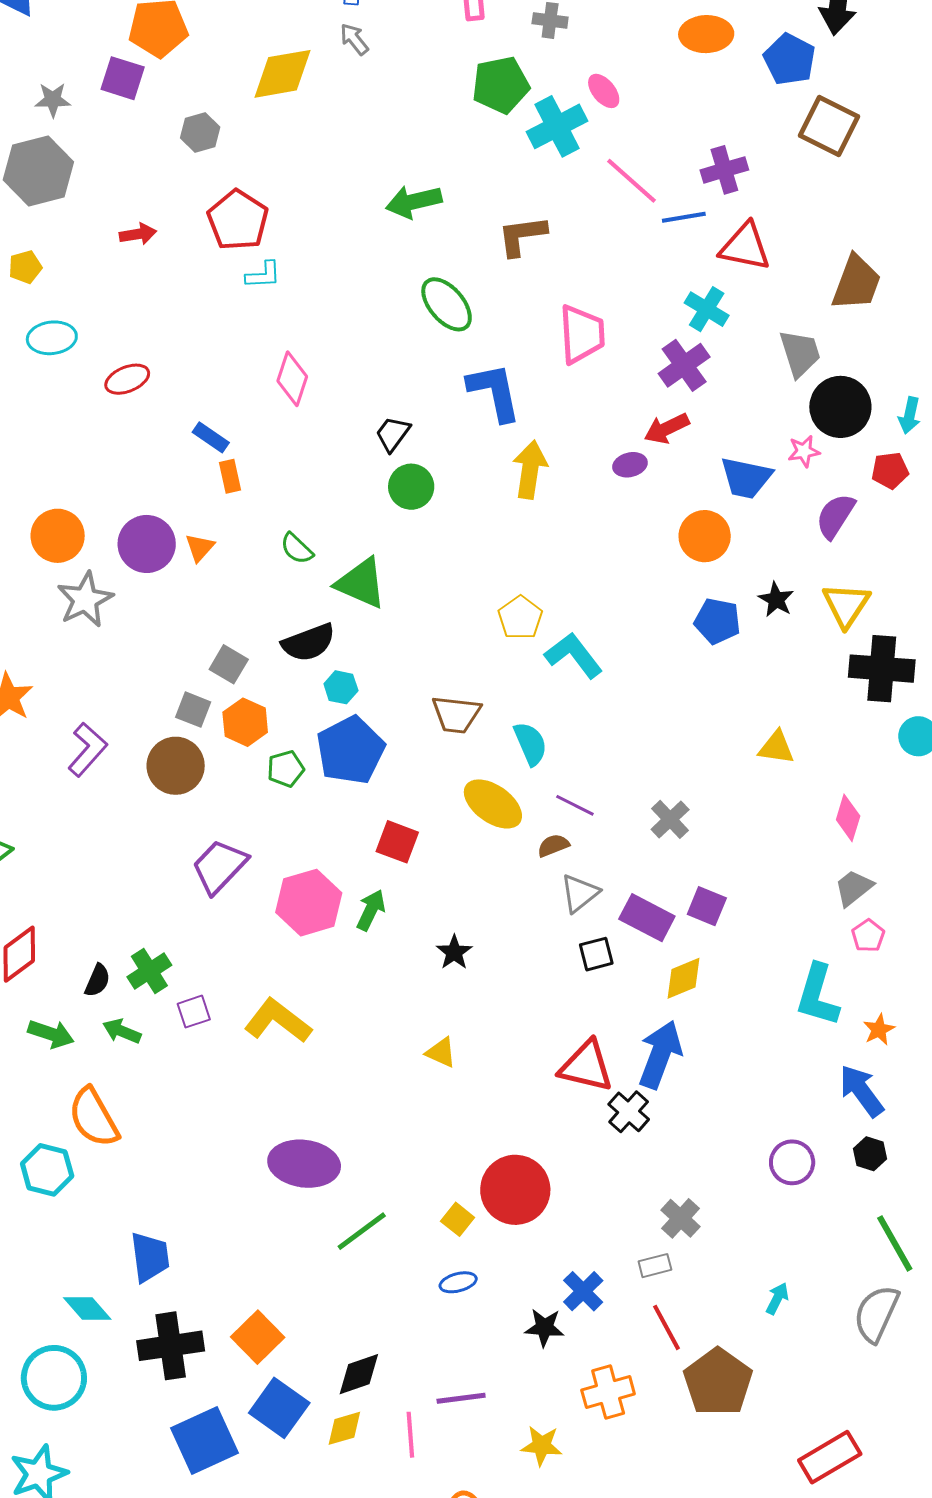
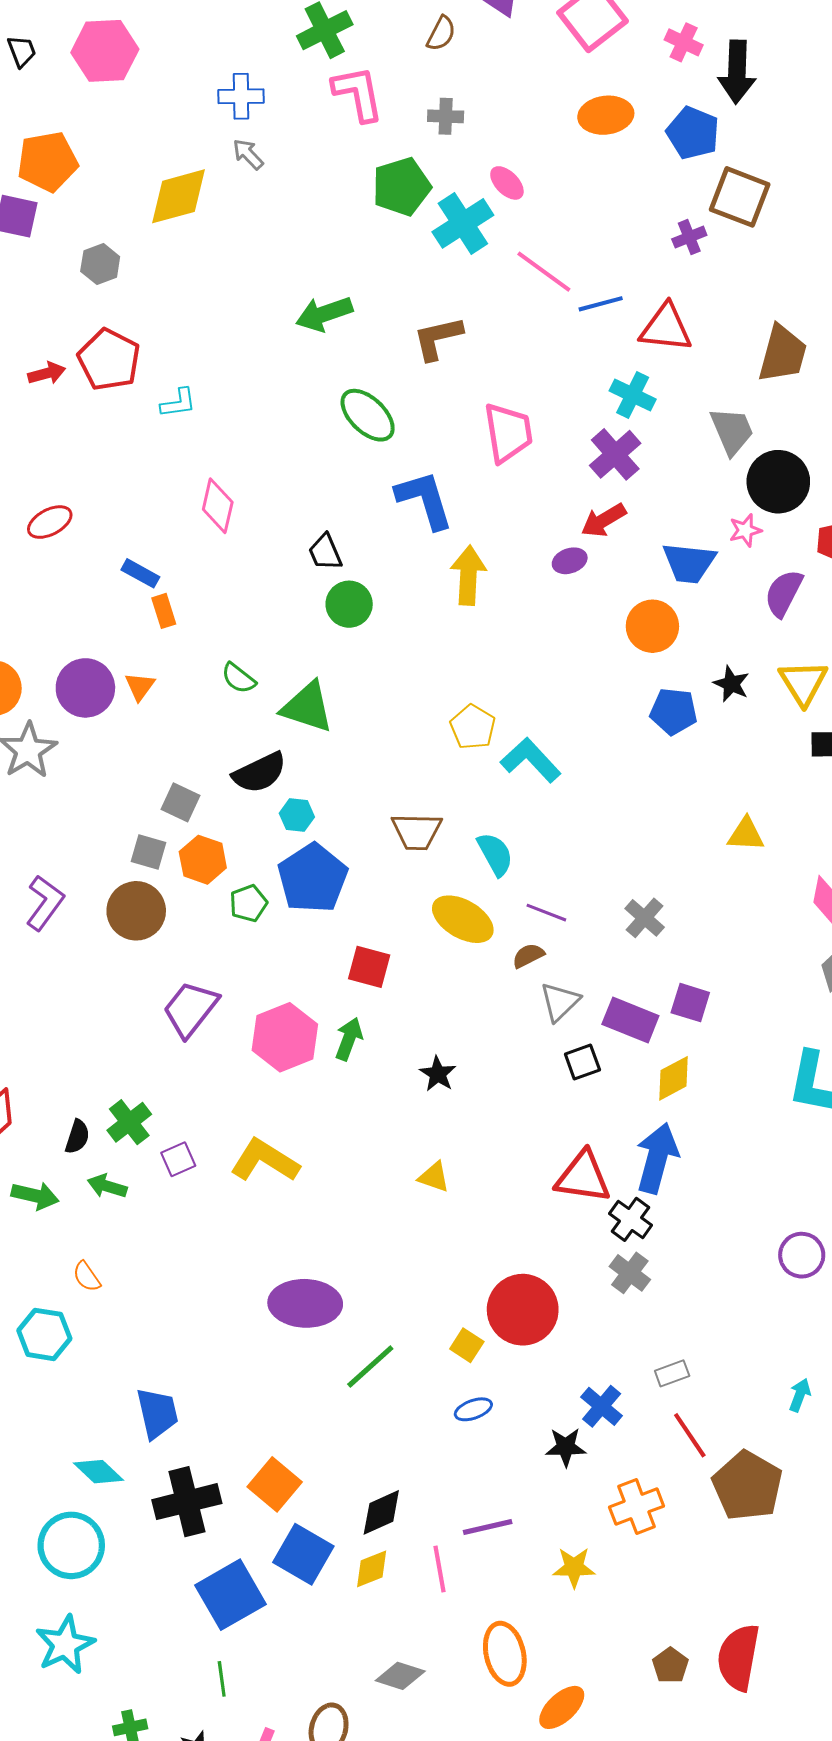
purple cross: (724, 170) -> (689, 237), moved, size x0.7
red pentagon: (238, 220) -> (109, 360), moved
black trapezoid: (393, 434) -> (325, 552), turned -54
orange semicircle: (94, 1117) -> (87, 1277), size x0.5
gray cross: (681, 1218) -> (630, 1273), moved

